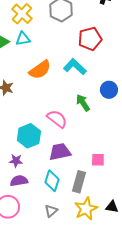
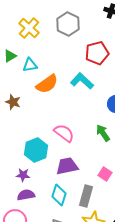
cyan triangle: (23, 39) -> (30, 65), moved
green arrow: (83, 103) -> (103, 133), moved
pink square: (98, 160) -> (105, 174), turned 32

